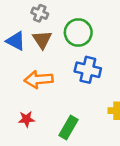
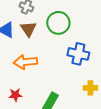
blue cross: (88, 70) -> (78, 54), moved

